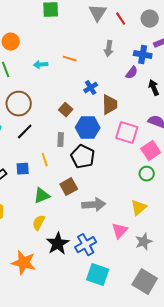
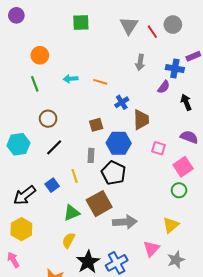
gray circle: (150, 19) -> (173, 25), moved
orange line: (70, 59) -> (100, 82), moved
brown circle: (19, 104) -> (48, 119), size x0.7
brown square: (66, 110) -> (96, 125), turned 32
pink square: (127, 133) -> (159, 148), size x0.6
blue square: (23, 169) -> (52, 185), turned -32
brown square: (69, 187) -> (99, 204), size x1.4

